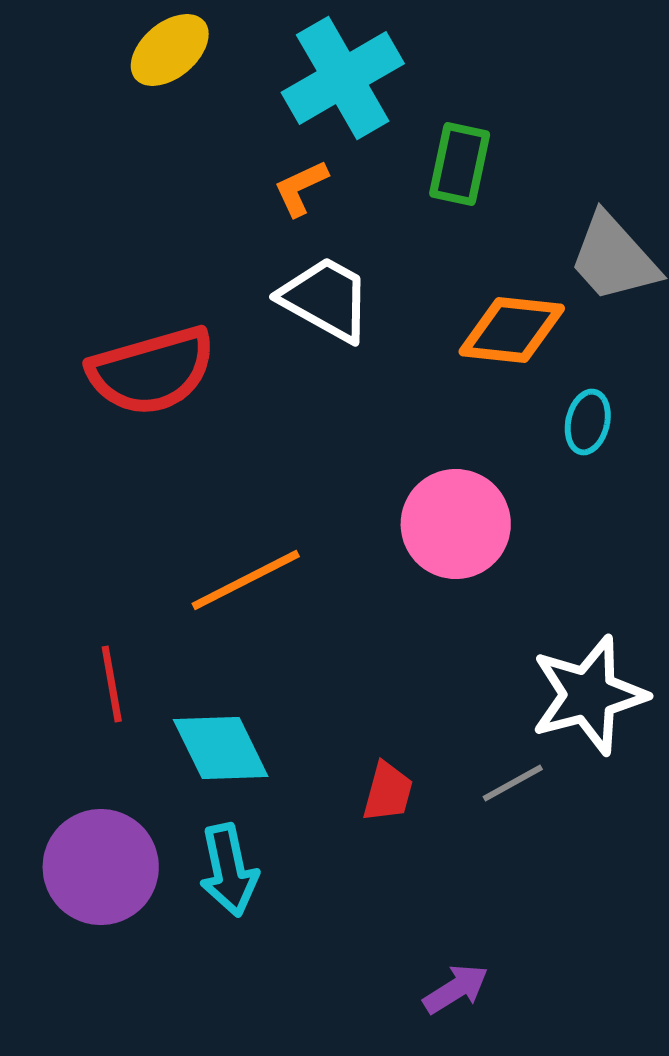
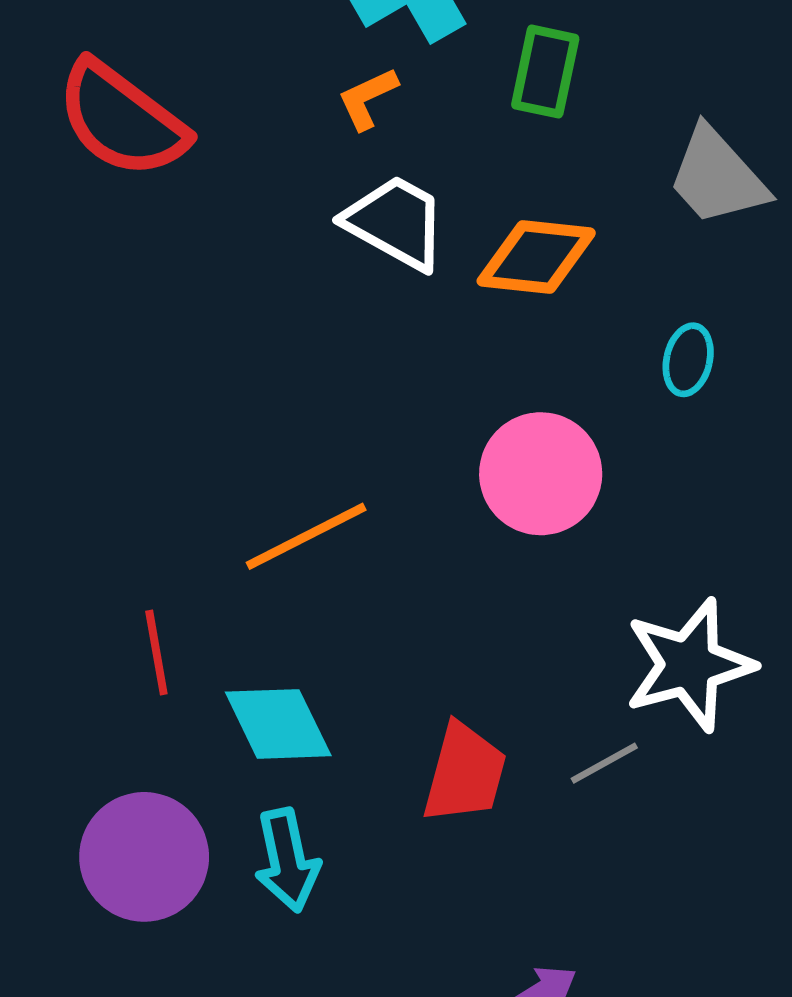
orange diamond: (512, 330) -> (536, 257), moved
red semicircle: (152, 371) -> (122, 120), moved, turned 53
red trapezoid: (388, 792) -> (465, 773), size x1.5

